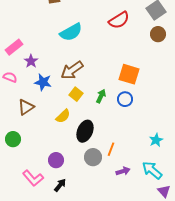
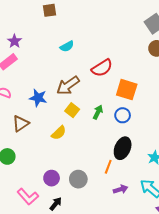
red semicircle: (119, 20) -> (102, 68), moved
cyan semicircle: (71, 32) -> (67, 46), size x0.6
purple star: (31, 61) -> (14, 41), moved
black ellipse: (85, 131) -> (123, 148), moved
gray circle: (93, 157) -> (78, 179), moved

